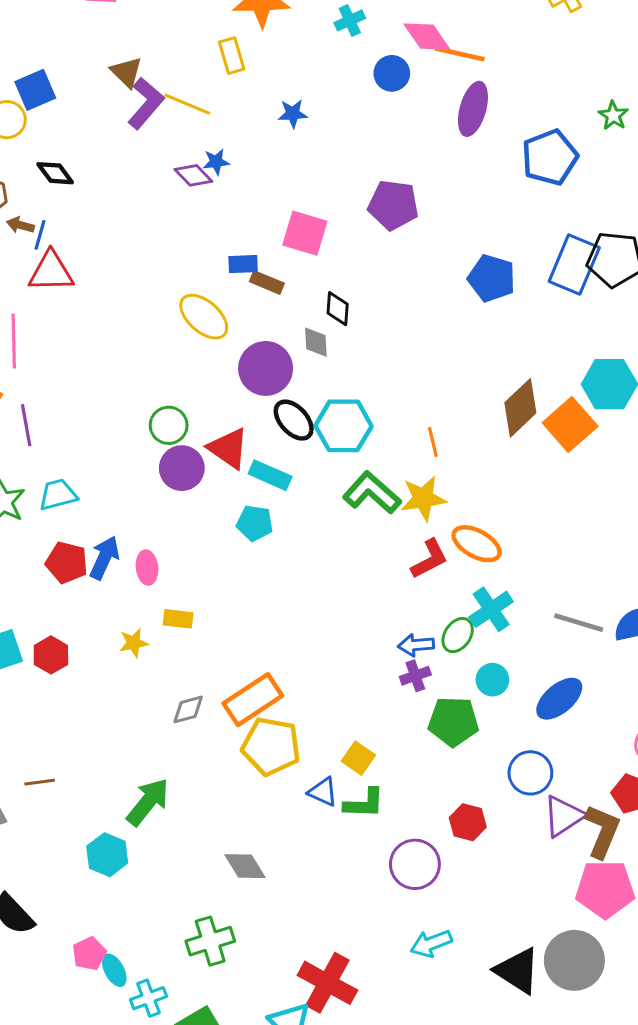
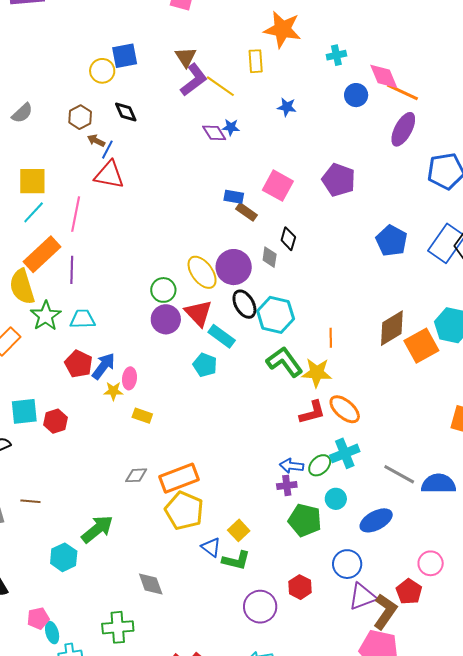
yellow ellipse: (204, 317) -> (202, 272), moved
yellow star: (134, 643) -> (113, 391), moved

